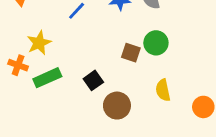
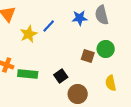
yellow star: (39, 43) -> (29, 34), moved
green rectangle: (47, 78) -> (28, 74), turned 30

